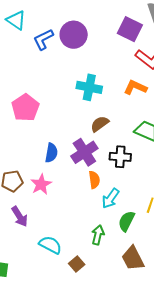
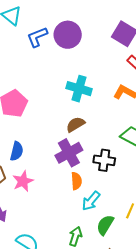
brown semicircle: (100, 124) -> (75, 124), moved
blue semicircle: (51, 153) -> (17, 151), moved

